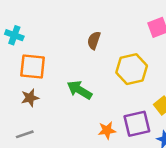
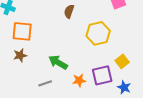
green arrow: (80, 90) -> (58, 62), moved
gray line: (25, 134) -> (45, 83), moved

